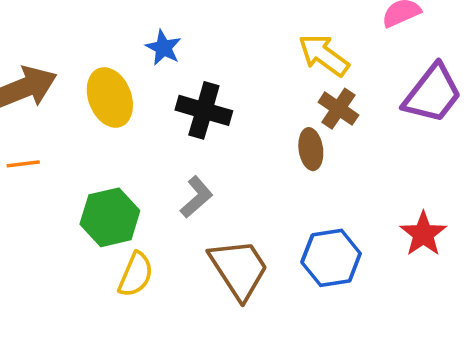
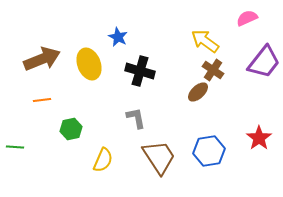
brown ellipse: (311, 149) -> (198, 92), turned 55
gray L-shape: (197, 197) -> (136, 118), turned -60
green hexagon: (110, 217) -> (71, 129), moved, size x0.7

